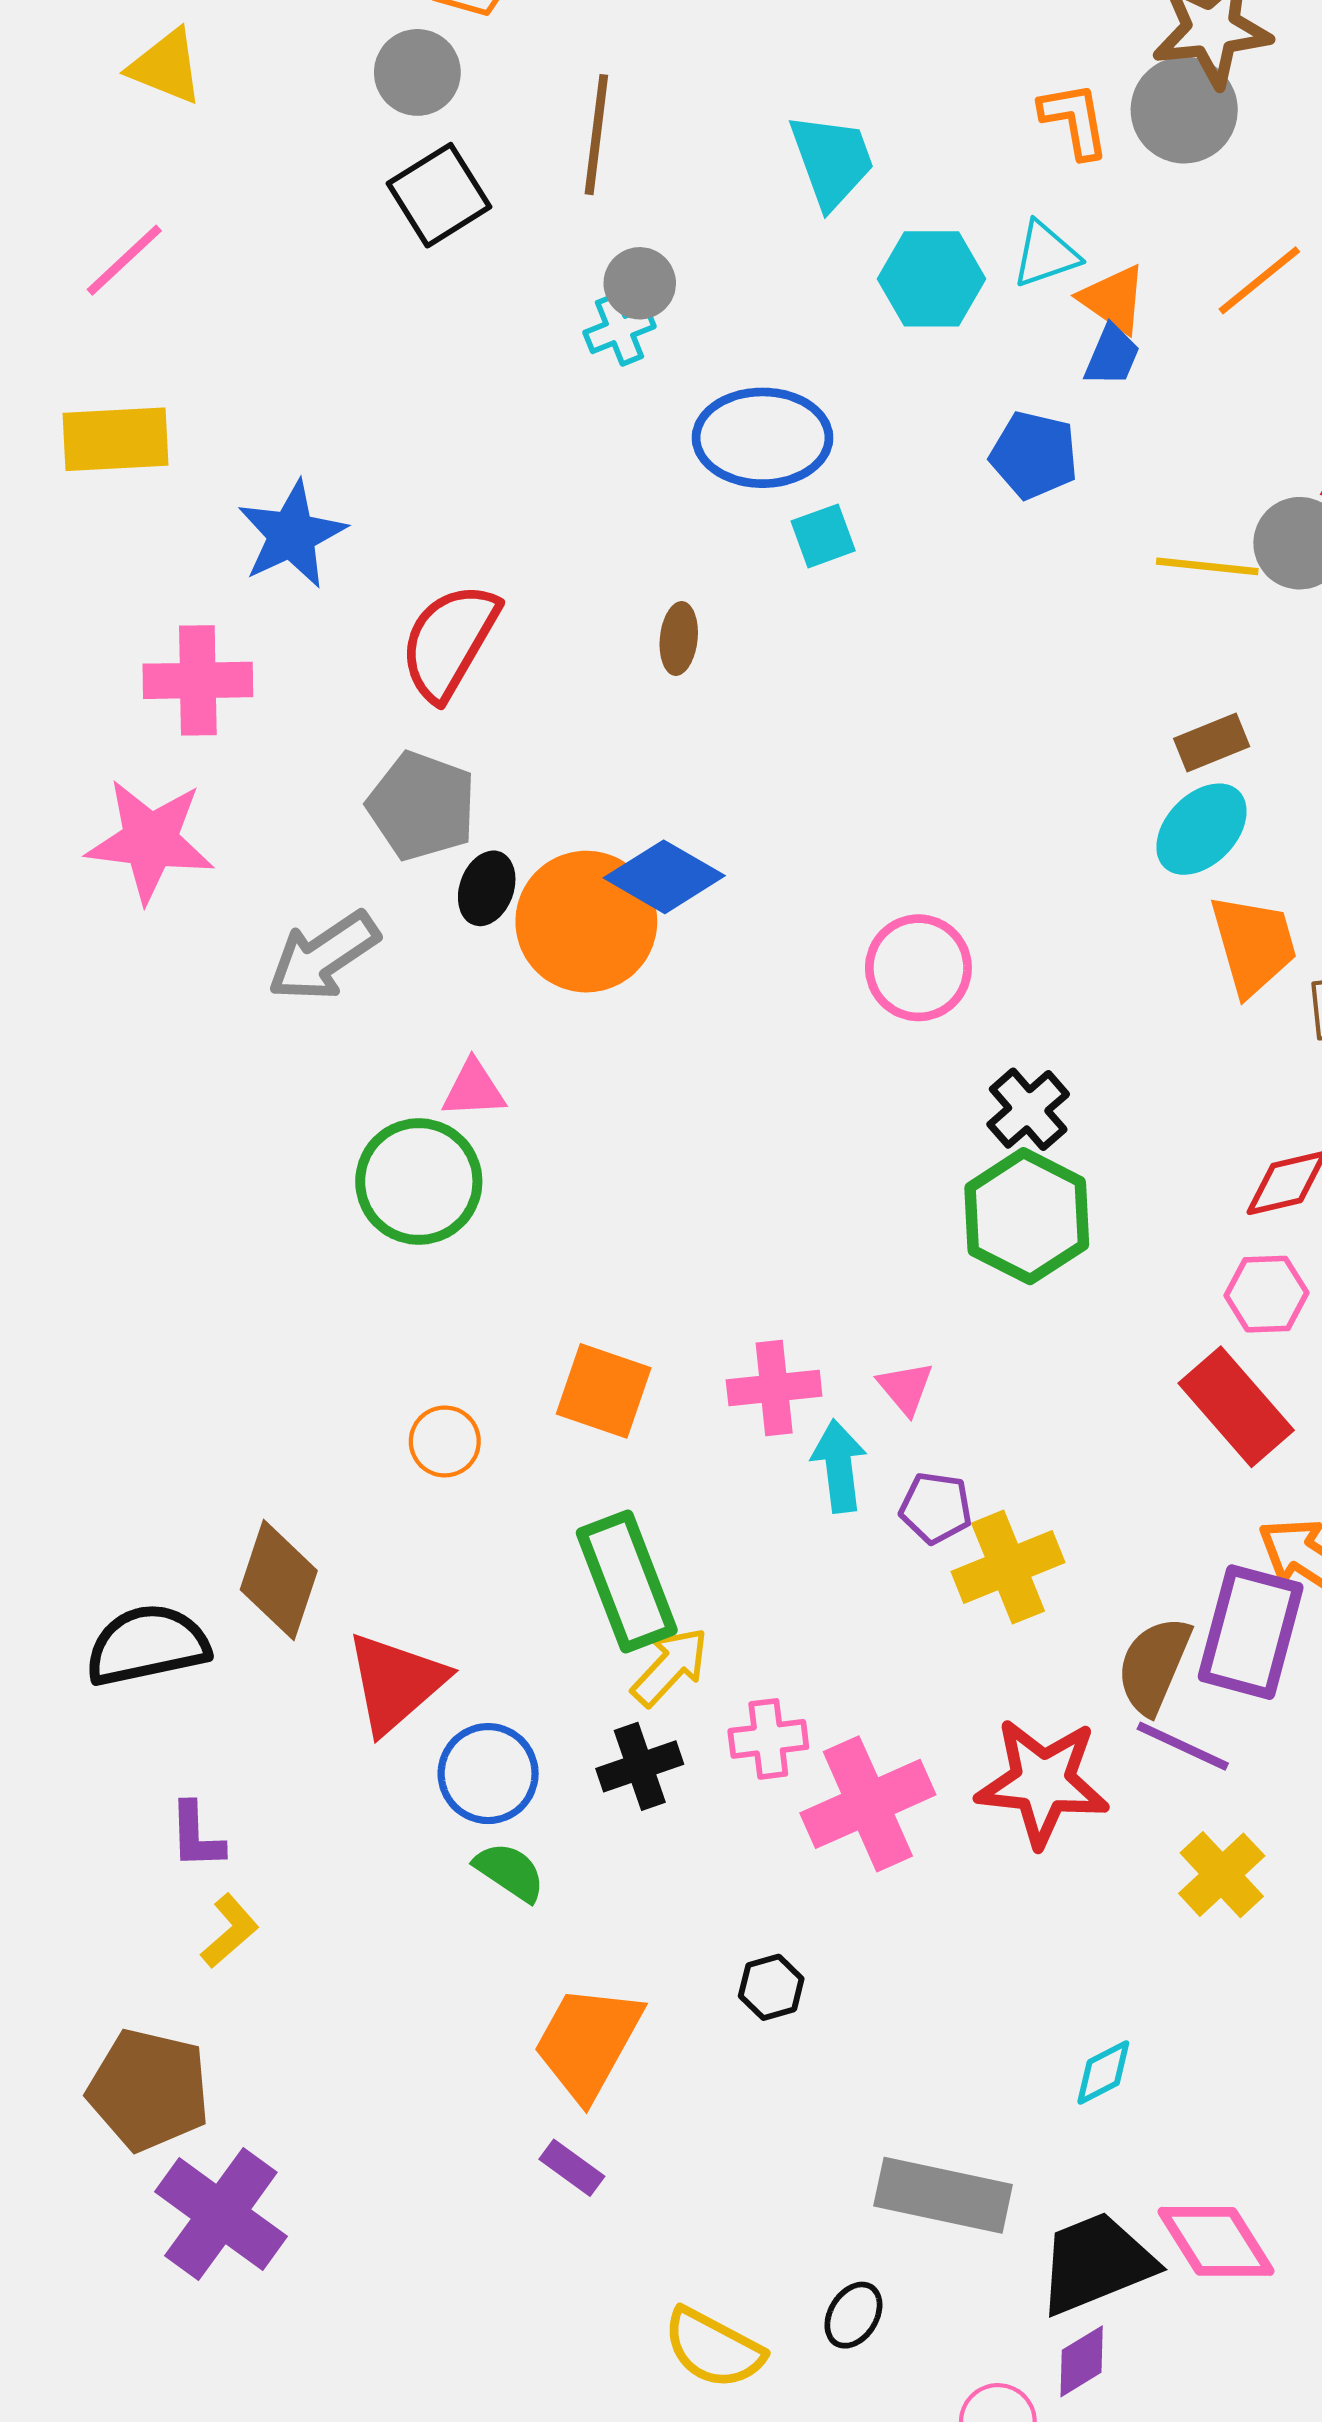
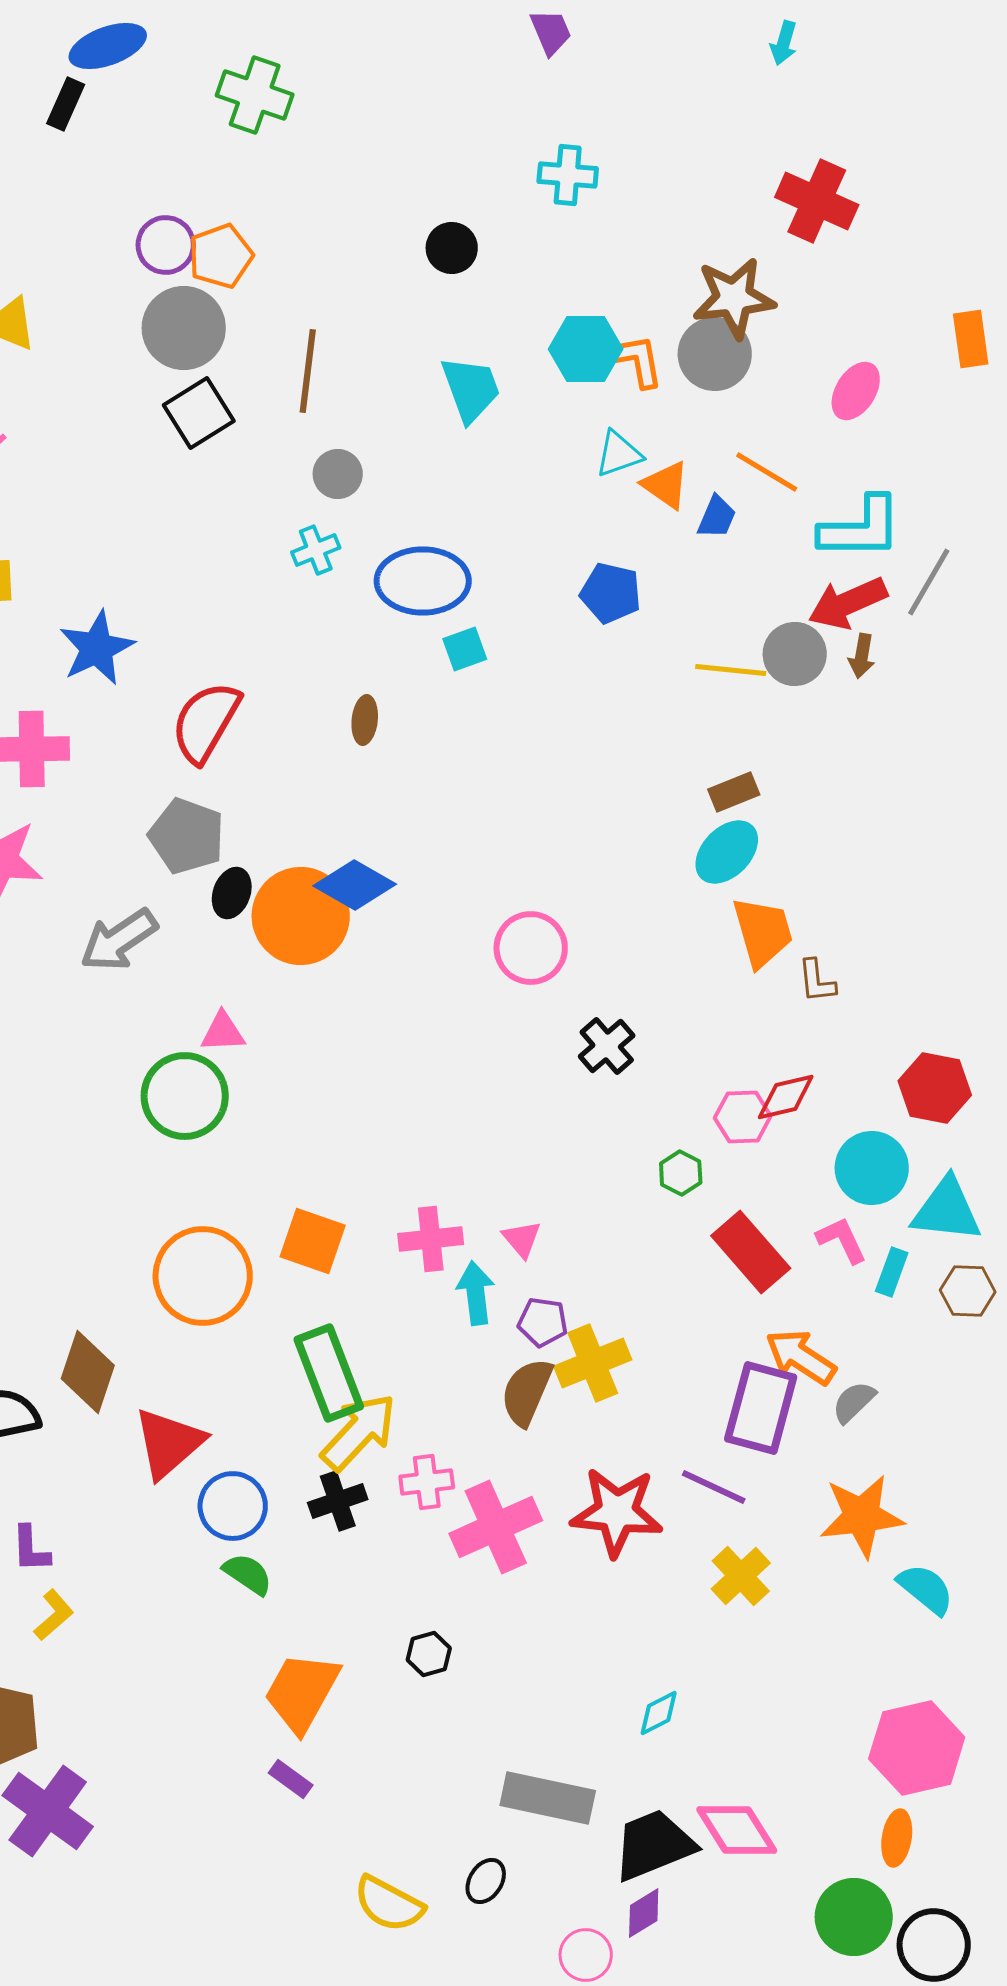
gray circle: (417, 72) -> (184, 328), size x1.4
cyan hexagon: (931, 279) -> (586, 349), moved
orange line: (1259, 280) -> (767, 472), turned 70
cyan cross: (620, 329) -> (316, 550), moved
blue trapezoid: (1112, 355) -> (717, 517), moved
green hexagon: (1027, 1216) -> (681, 1173), moved, size x0.5
pink hexagon: (1266, 1294) -> (743, 1117), moved
orange circle: (445, 1441) -> (203, 1276), size x2.0
brown semicircle: (1154, 1665) -> (527, 1392), moved
yellow arrow: (670, 1667) -> (359, 1432), size x1.4

